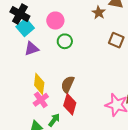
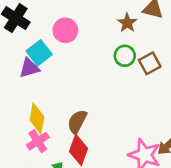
cyan square: (25, 27) -> (39, 53), moved
brown square: (116, 40) -> (150, 63), turned 35
green circle: (65, 41) -> (125, 56), moved

